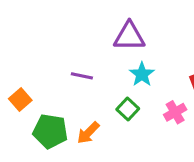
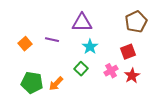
purple line: (82, 76) -> (52, 40), moved
orange square: (20, 100) -> (25, 44), moved

